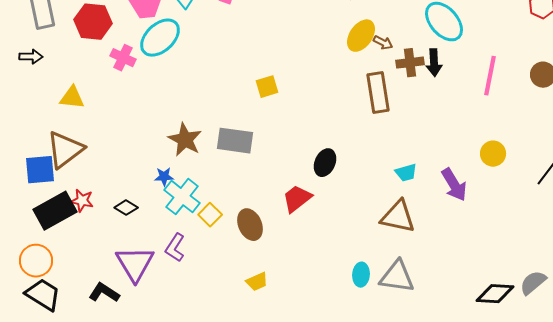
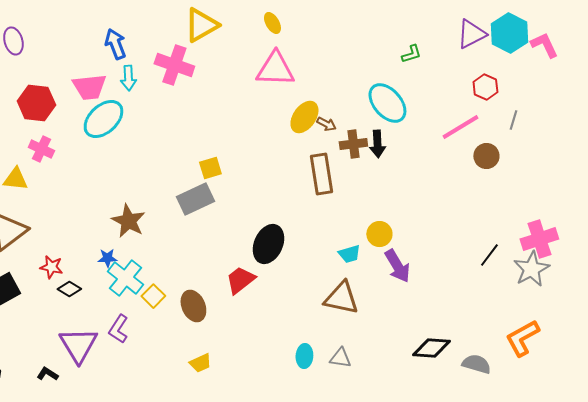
pink cross: (123, 58) -> (41, 149), moved
pink line: (490, 76) -> (460, 127), moved, turned 48
gray rectangle: (235, 141) -> (195, 199), moved, turned -33
yellow circle: (493, 154) -> (379, 234), moved
black ellipse: (325, 163) -> (268, 244), size x1.4
red star: (82, 201) -> (51, 267), moved
gray triangle: (397, 277) -> (340, 358), size x0.6
gray semicircle: (533, 283) -> (476, 364), turned 56
black L-shape: (104, 293) -> (47, 374), size x0.7
black diamond: (495, 294) -> (431, 348), moved

